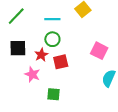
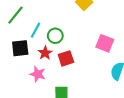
cyan line: (52, 19) -> (36, 30), moved, turned -56

